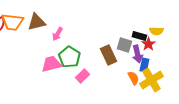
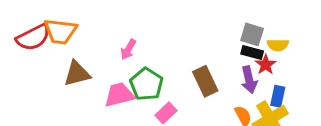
brown triangle: (36, 22) -> (77, 74), moved
gray square: (124, 45) -> (252, 34), moved
blue rectangle: (144, 65) -> (278, 96), moved

